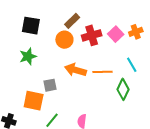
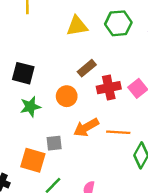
black square: (31, 26) -> (23, 73), moved
orange circle: (64, 40) -> (67, 96), moved
orange arrow: (76, 70) -> (86, 127), turned -50

